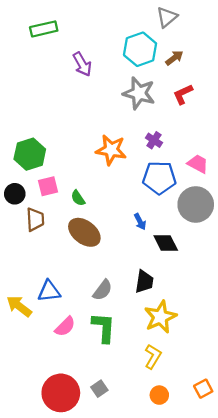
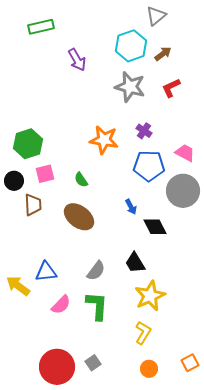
green semicircle: (78, 198) -> (81, 180), moved
black trapezoid: (144, 282) -> (135, 263), turned 140

